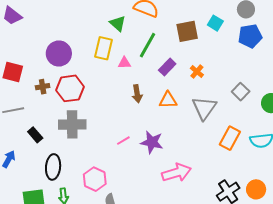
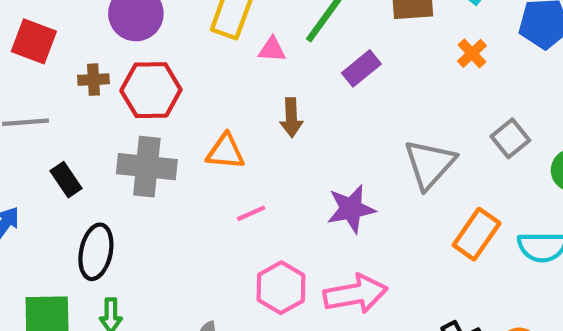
orange cross: (197, 72) -> (472, 53), moved
orange triangle: (168, 100) -> (225, 152), moved
purple star: (152, 142) -> (351, 209), moved, turned -30
pink hexagon: (95, 179) -> (281, 288), moved

